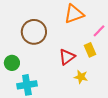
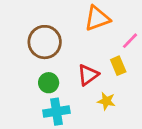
green circle: (12, 63) -> (49, 83), moved
cyan cross: (27, 85) -> (56, 112), moved

